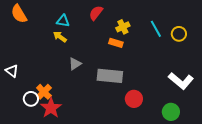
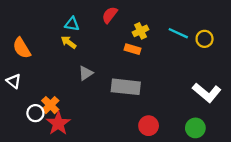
orange semicircle: (19, 14) -> (22, 48), moved
cyan line: (156, 29) -> (178, 33), turned -36
red circle: (134, 99) -> (149, 126), moved

